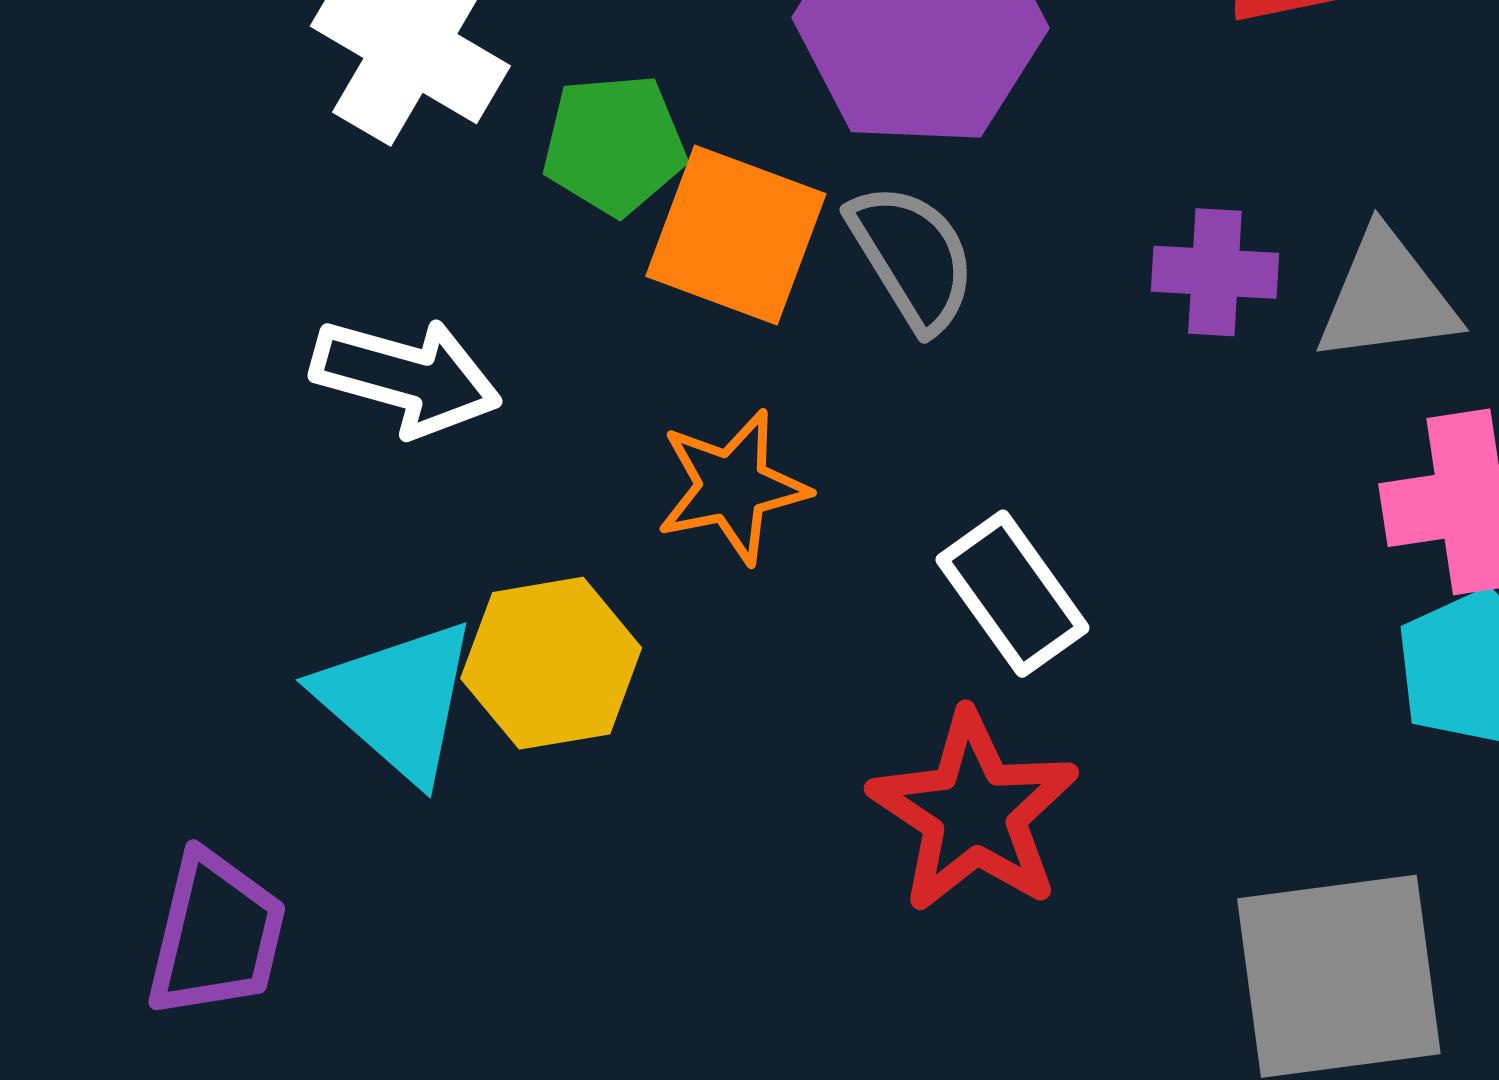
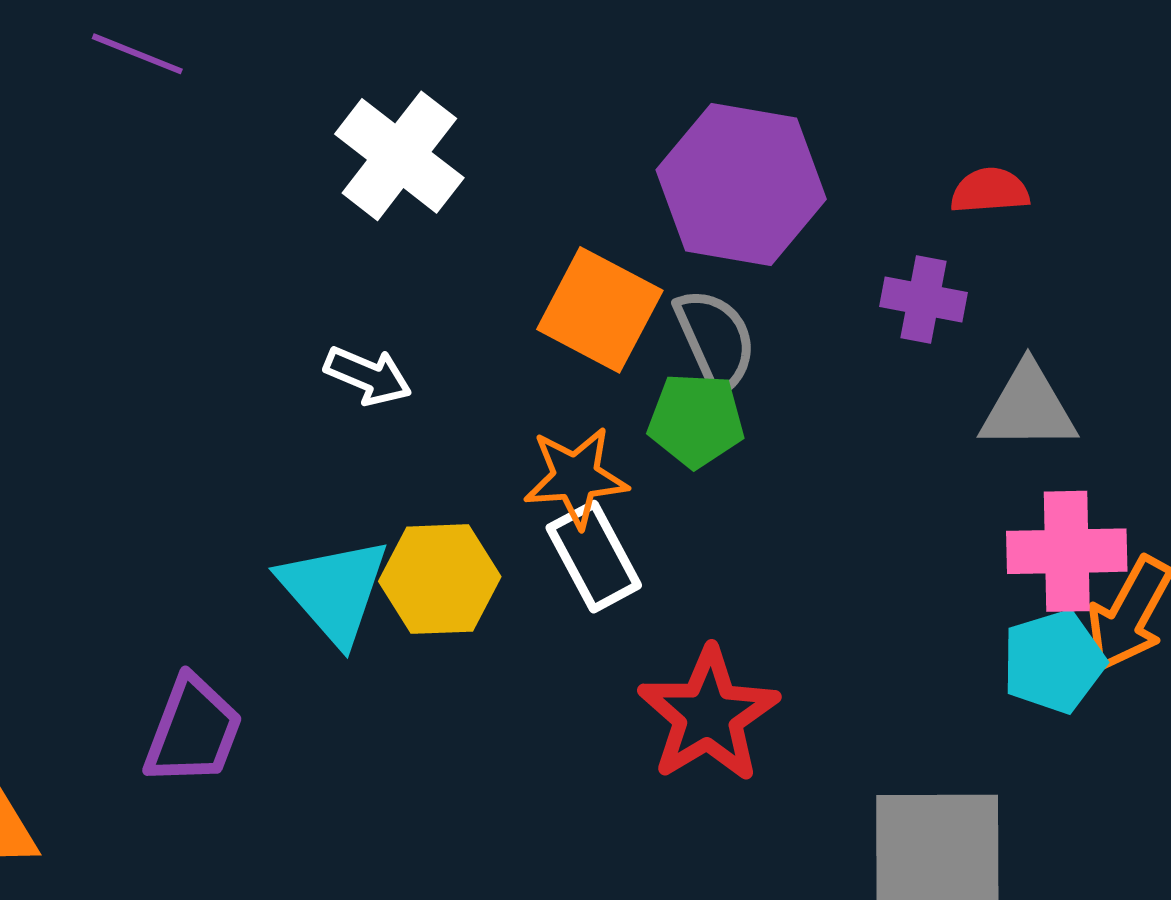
green pentagon: (614, 145) -> (696, 420), moved
purple cross: (1215, 272) -> (923, 300), moved
white arrow: (406, 377) -> (368, 376), size x0.7
white rectangle: (1012, 594) -> (594, 557), moved

